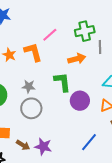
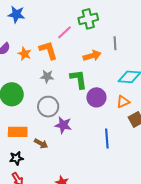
green cross: (85, 31) -> (88, 19), moved
gray star: (29, 86) -> (47, 76), moved
blue line: (89, 142) -> (107, 139), turned -42
purple star: (43, 147) -> (63, 125), moved

